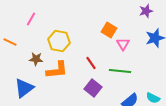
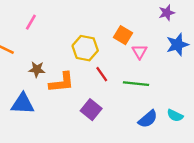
yellow hexagon: (59, 41) -> (85, 48), moved
blue triangle: (24, 88) -> (23, 104), turned 40
purple square: (93, 88) -> (91, 110), moved

